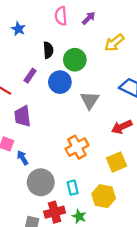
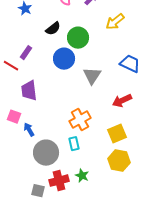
black semicircle: (48, 50) -> (53, 29), turned 56
purple rectangle: (30, 76) -> (26, 53), moved
cyan rectangle: (73, 188) -> (74, 144), moved
yellow hexagon: (104, 196) -> (119, 161), moved
green star: (79, 216) -> (82, 176), moved

